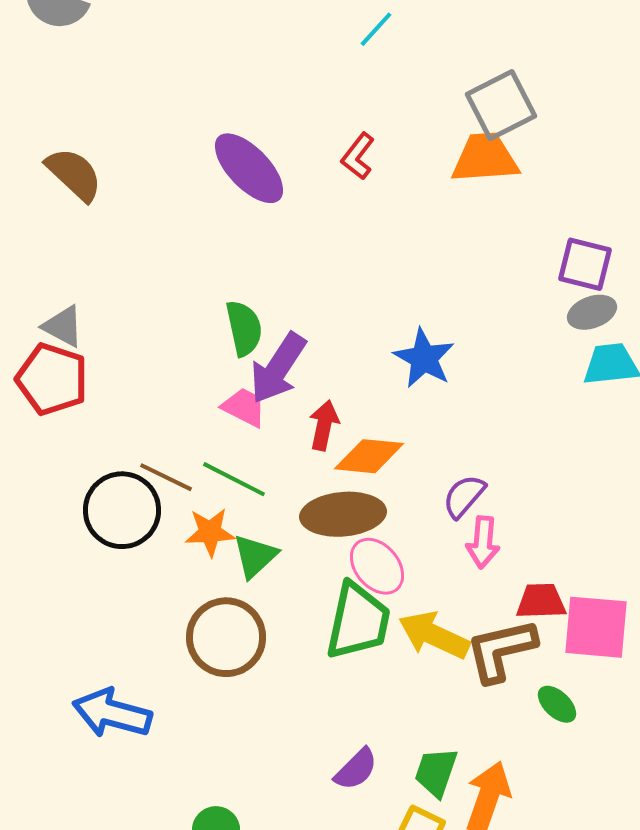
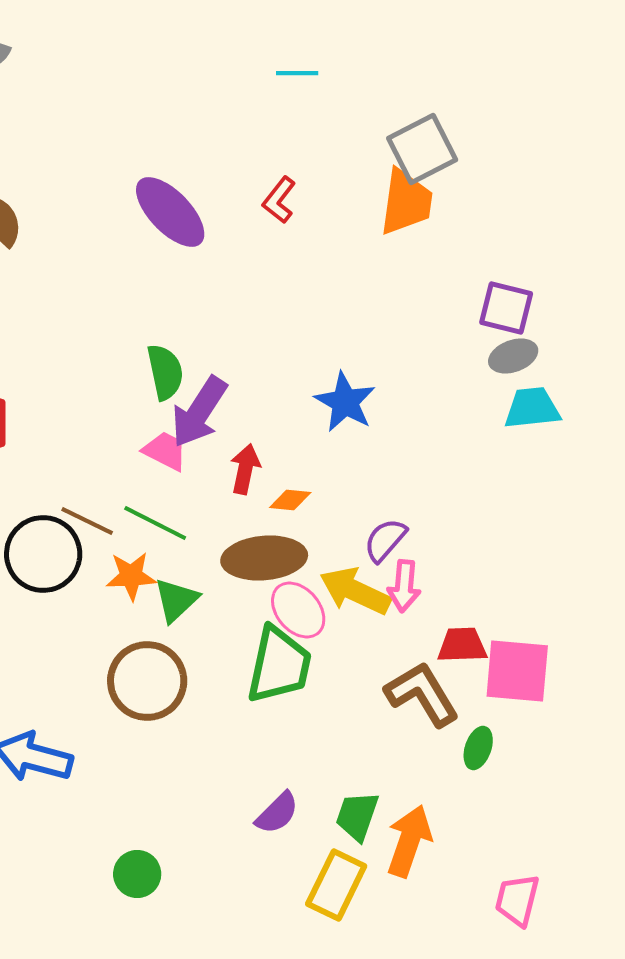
cyan line: (376, 29) -> (297, 73), turned 48
orange trapezoid: (485, 158) -> (406, 202), turned 102
orange diamond: (369, 456) -> (290, 500), size x0.6
yellow arrow: (434, 635) -> (355, 591), moved
brown L-shape: (501, 650) -> (422, 694), turned 72
green ellipse: (557, 704) -> (478, 748), turned 66

